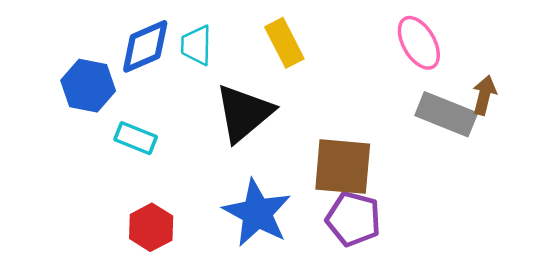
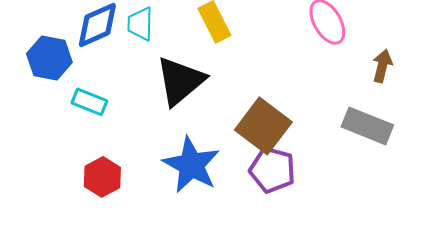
gray rectangle: (446, 114) -> (367, 126), moved
brown square: (343, 167) -> (263, 126), turned 32

